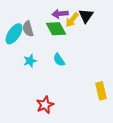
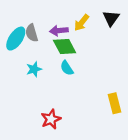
purple arrow: (60, 14) -> (59, 31), moved
black triangle: (86, 16) -> (111, 18), moved
green diamond: (56, 29) -> (65, 47), moved

